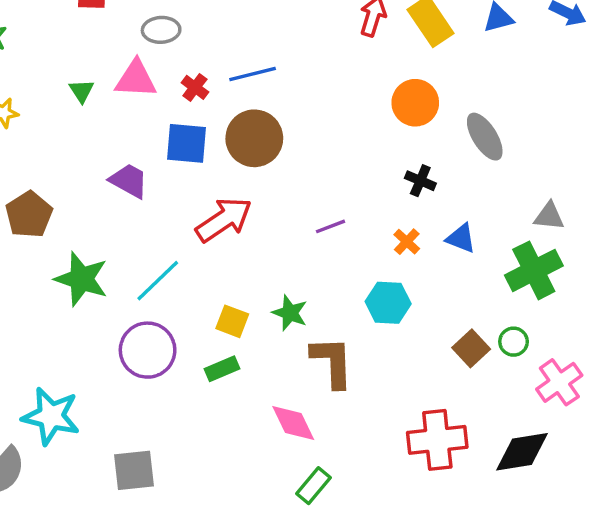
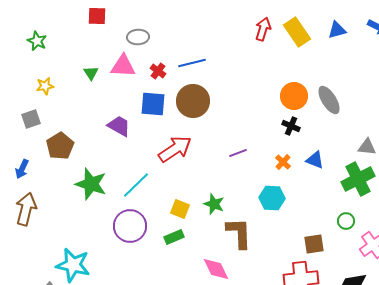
orange circle: (415, 103) -> (294, 96), moved
brown square: (471, 348) -> (314, 244), moved, turned 35

